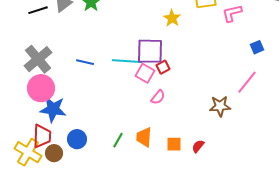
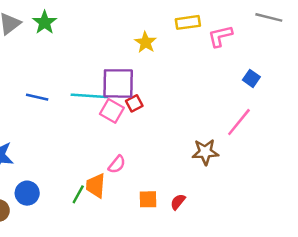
blue square: (257, 47) -> (251, 78), turned -32
pink semicircle: (158, 97) -> (117, 164), moved
orange trapezoid: (144, 137) -> (96, 186), moved

